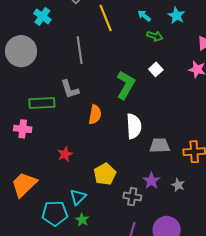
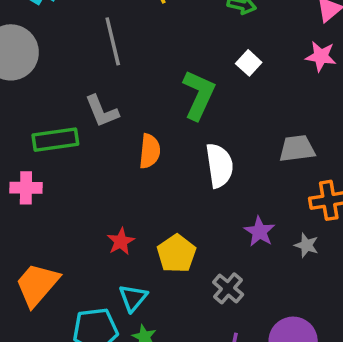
gray trapezoid: (160, 145) -> (297, 149), moved
red star: (65, 154) -> (121, 241), moved
purple star: (151, 181) -> (260, 232), moved
gray star: (178, 185) -> (306, 245), moved
gray cross: (132, 197) -> (228, 288), turned 36

